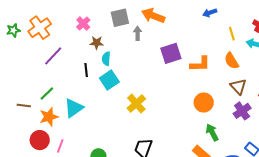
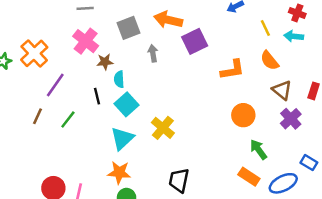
pink cross: (83, 23) -> (86, 41), size x1.5
gray arrow: (138, 33) -> (153, 53), moved
purple square: (171, 53) -> (195, 41), moved
green line: (47, 94) -> (68, 119), moved
brown line: (24, 106) -> (37, 116), moved, turned -64
cyan triangle: (74, 108) -> (122, 138), moved
orange star: (49, 117) -> (119, 173), moved, turned 30

